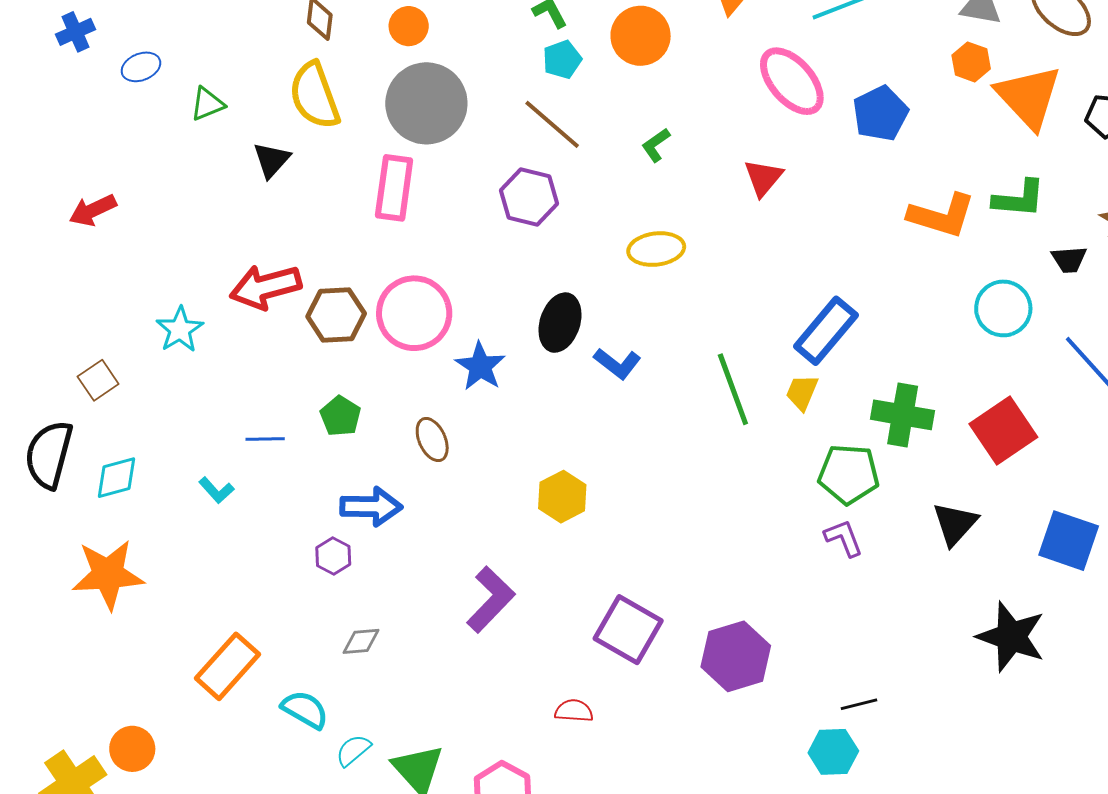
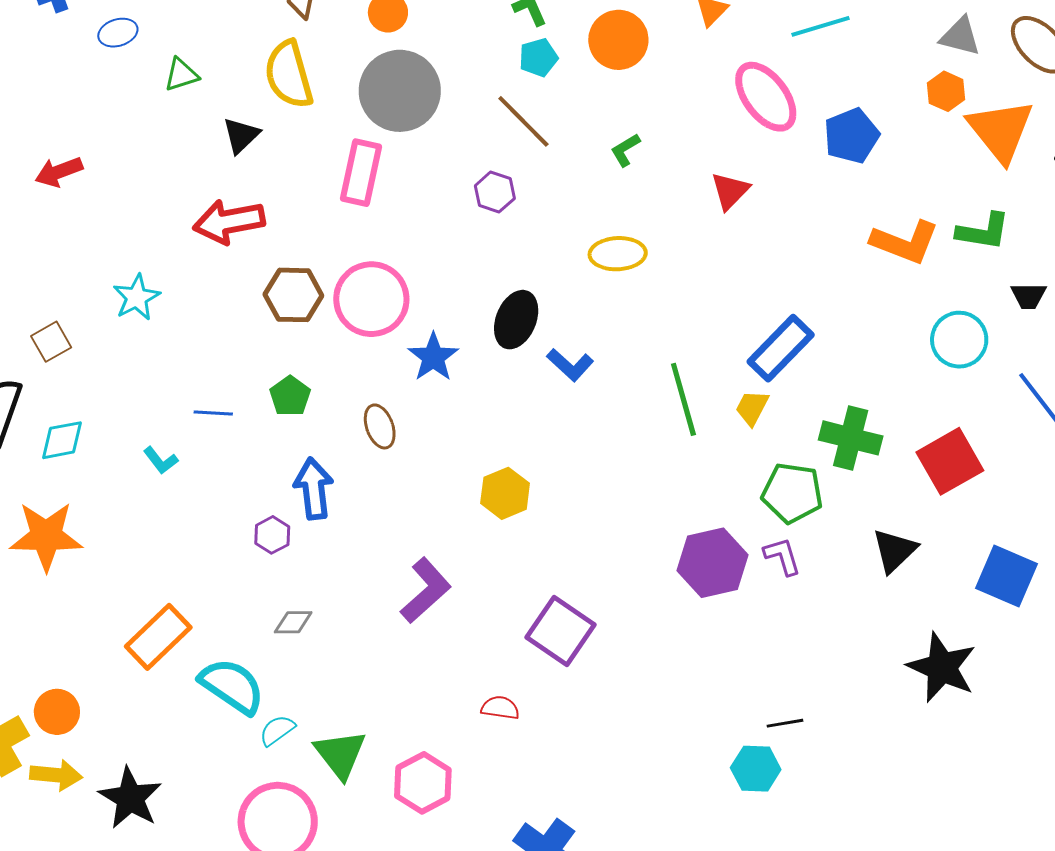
purple hexagon: (529, 197) -> (495, 192), size x0.7
red arrow: (266, 287) -> (229, 222), moved
blue arrow: (371, 507) -> (314, 489), turned -102
purple hexagon: (736, 656) -> (713, 563), moved
cyan semicircle: (305, 710) -> (232, 686), size x1.4

